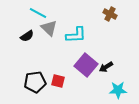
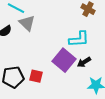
cyan L-shape: (76, 35) -> (79, 39), moved

